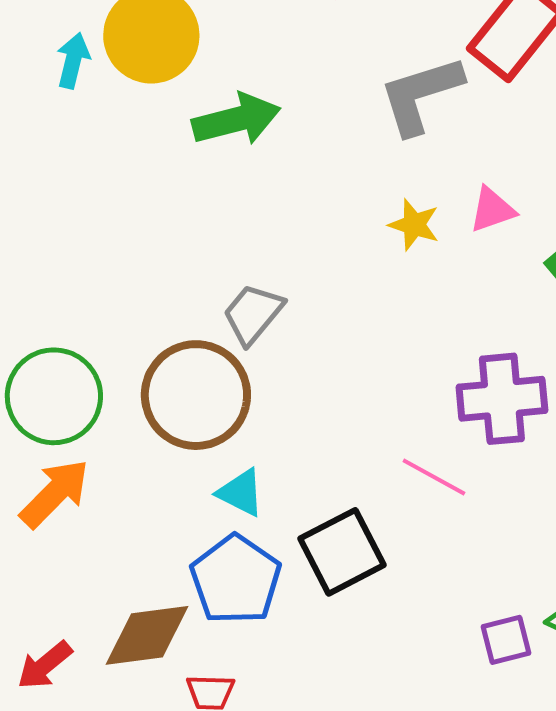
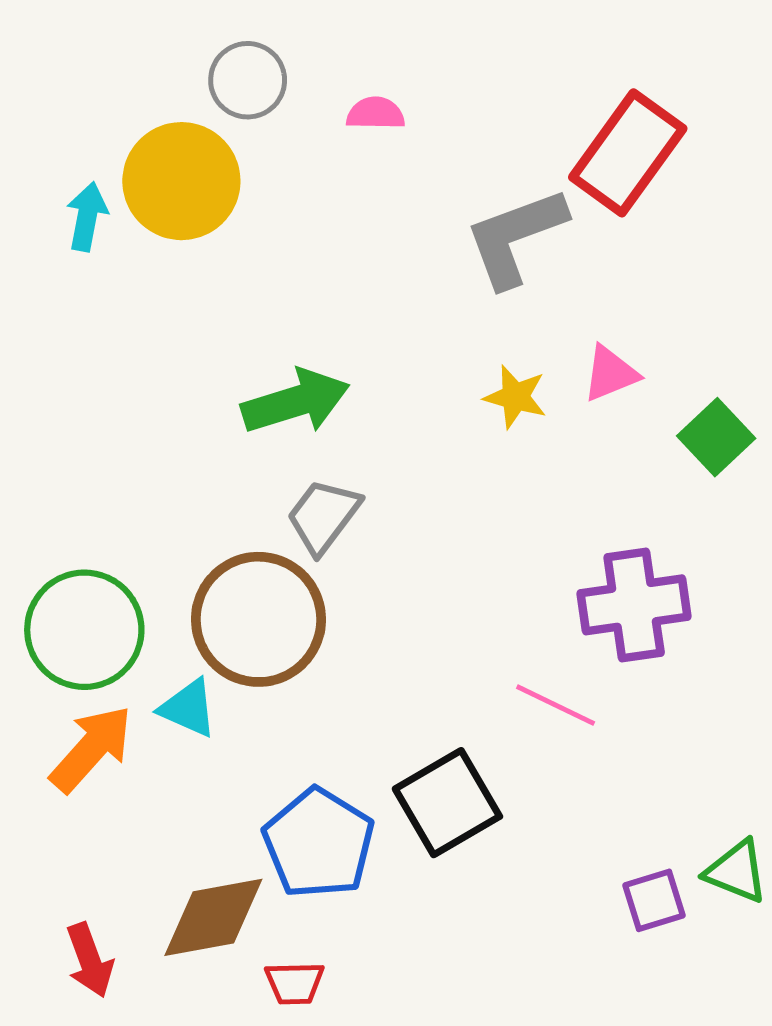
green arrow: (236, 120) -> (296, 402), moved
cyan triangle: (241, 493) -> (188, 708), moved
red arrow: (45, 665) -> (90, 960), turned -68

